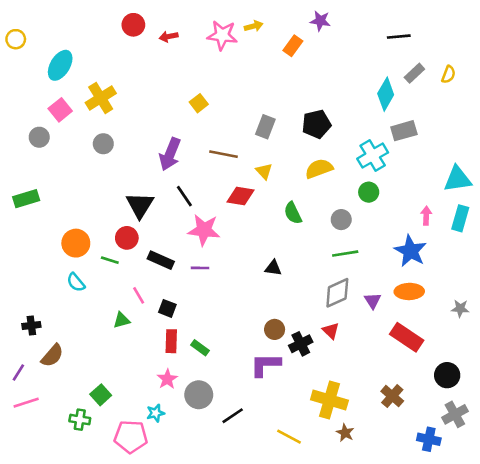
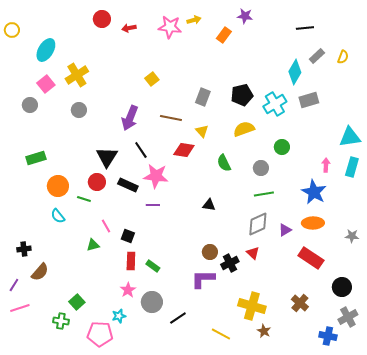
cyan cross: (373, 156) -> (275, 104), moved
green rectangle: (26, 199) -> (36, 158), moved
black rectangle: (161, 260) -> (128, 185), moved
purple triangle: (373, 301) -> (285, 230), turned 32

